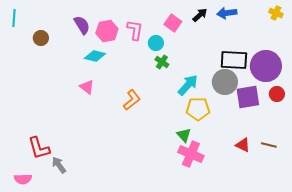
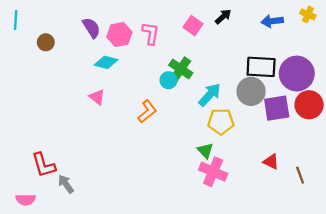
blue arrow: (227, 13) -> (272, 21), moved
cyan circle: (156, 43) -> (168, 80), moved
green cross: (162, 62) -> (181, 69), size x1.5
red circle: (277, 94) -> (309, 105), size x1.6
brown line: (269, 145) -> (300, 175), moved, turned 56

